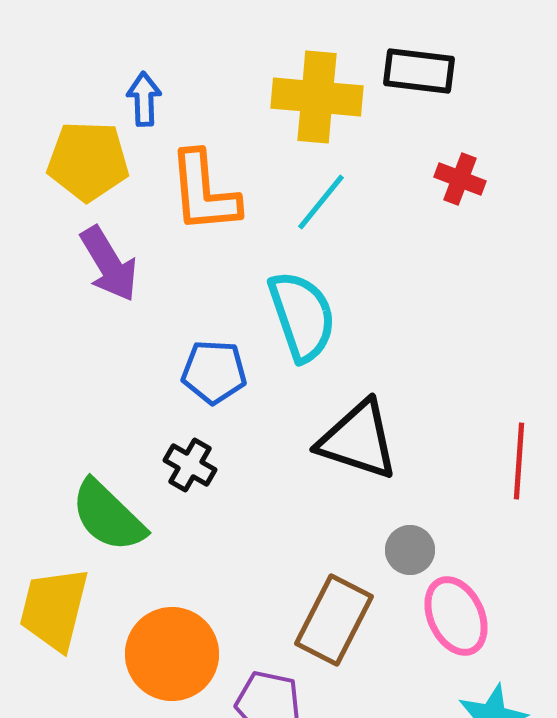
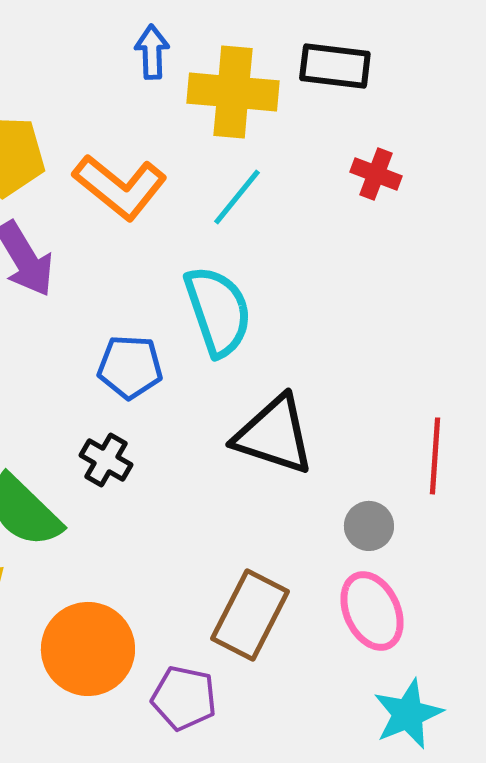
blue arrow: (144, 99) -> (152, 52), moved
orange L-shape: (204, 192) -> (120, 187), turned -46
gray circle: (410, 550) -> (369, 526), moved

